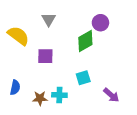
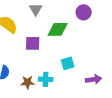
green diamond: (85, 41) -> (58, 29), moved, turned 30
purple arrow: (111, 95) -> (94, 79), turned -49

